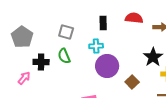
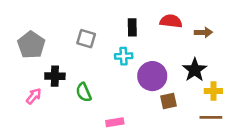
green semicircle: (64, 56) -> (84, 92), moved
purple circle: (107, 66) -> (152, 76), moved
brown square: (132, 82) -> (168, 101), turned 32

